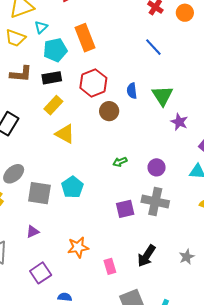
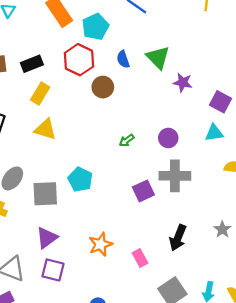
cyan pentagon: (55, 50) -> (95, 27), moved
yellow triangle: (65, 134) -> (45, 129), moved
purple triangle: (33, 232) -> (47, 238), size x1.5
purple square: (41, 273) -> (53, 270), moved, turned -30

